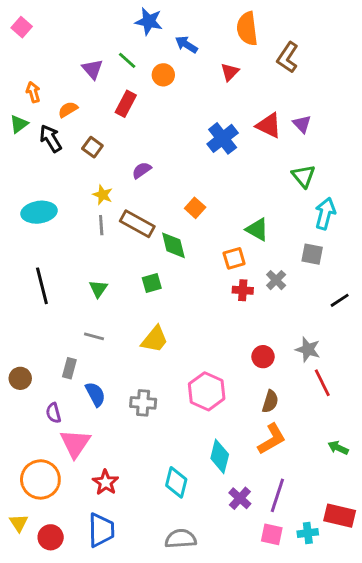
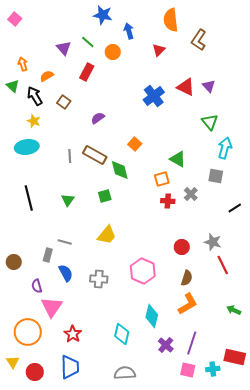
blue arrow: (186, 45) -> (129, 31), turned 42
green triangle: (19, 124) -> (13, 86), turned -40
yellow star: (103, 195) -> (34, 121), moved
gray line: (94, 336) -> (65, 242), moved

